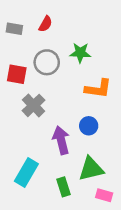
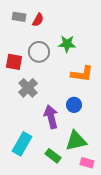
gray rectangle: (14, 29) -> (19, 17), moved
green rectangle: (63, 187) -> (53, 156), turned -35

